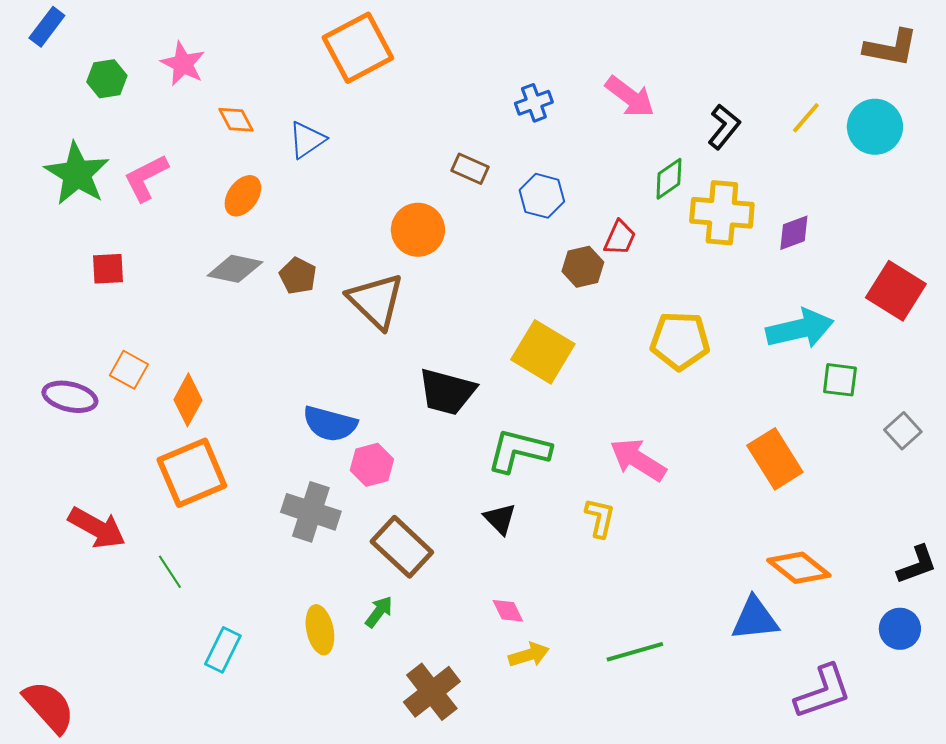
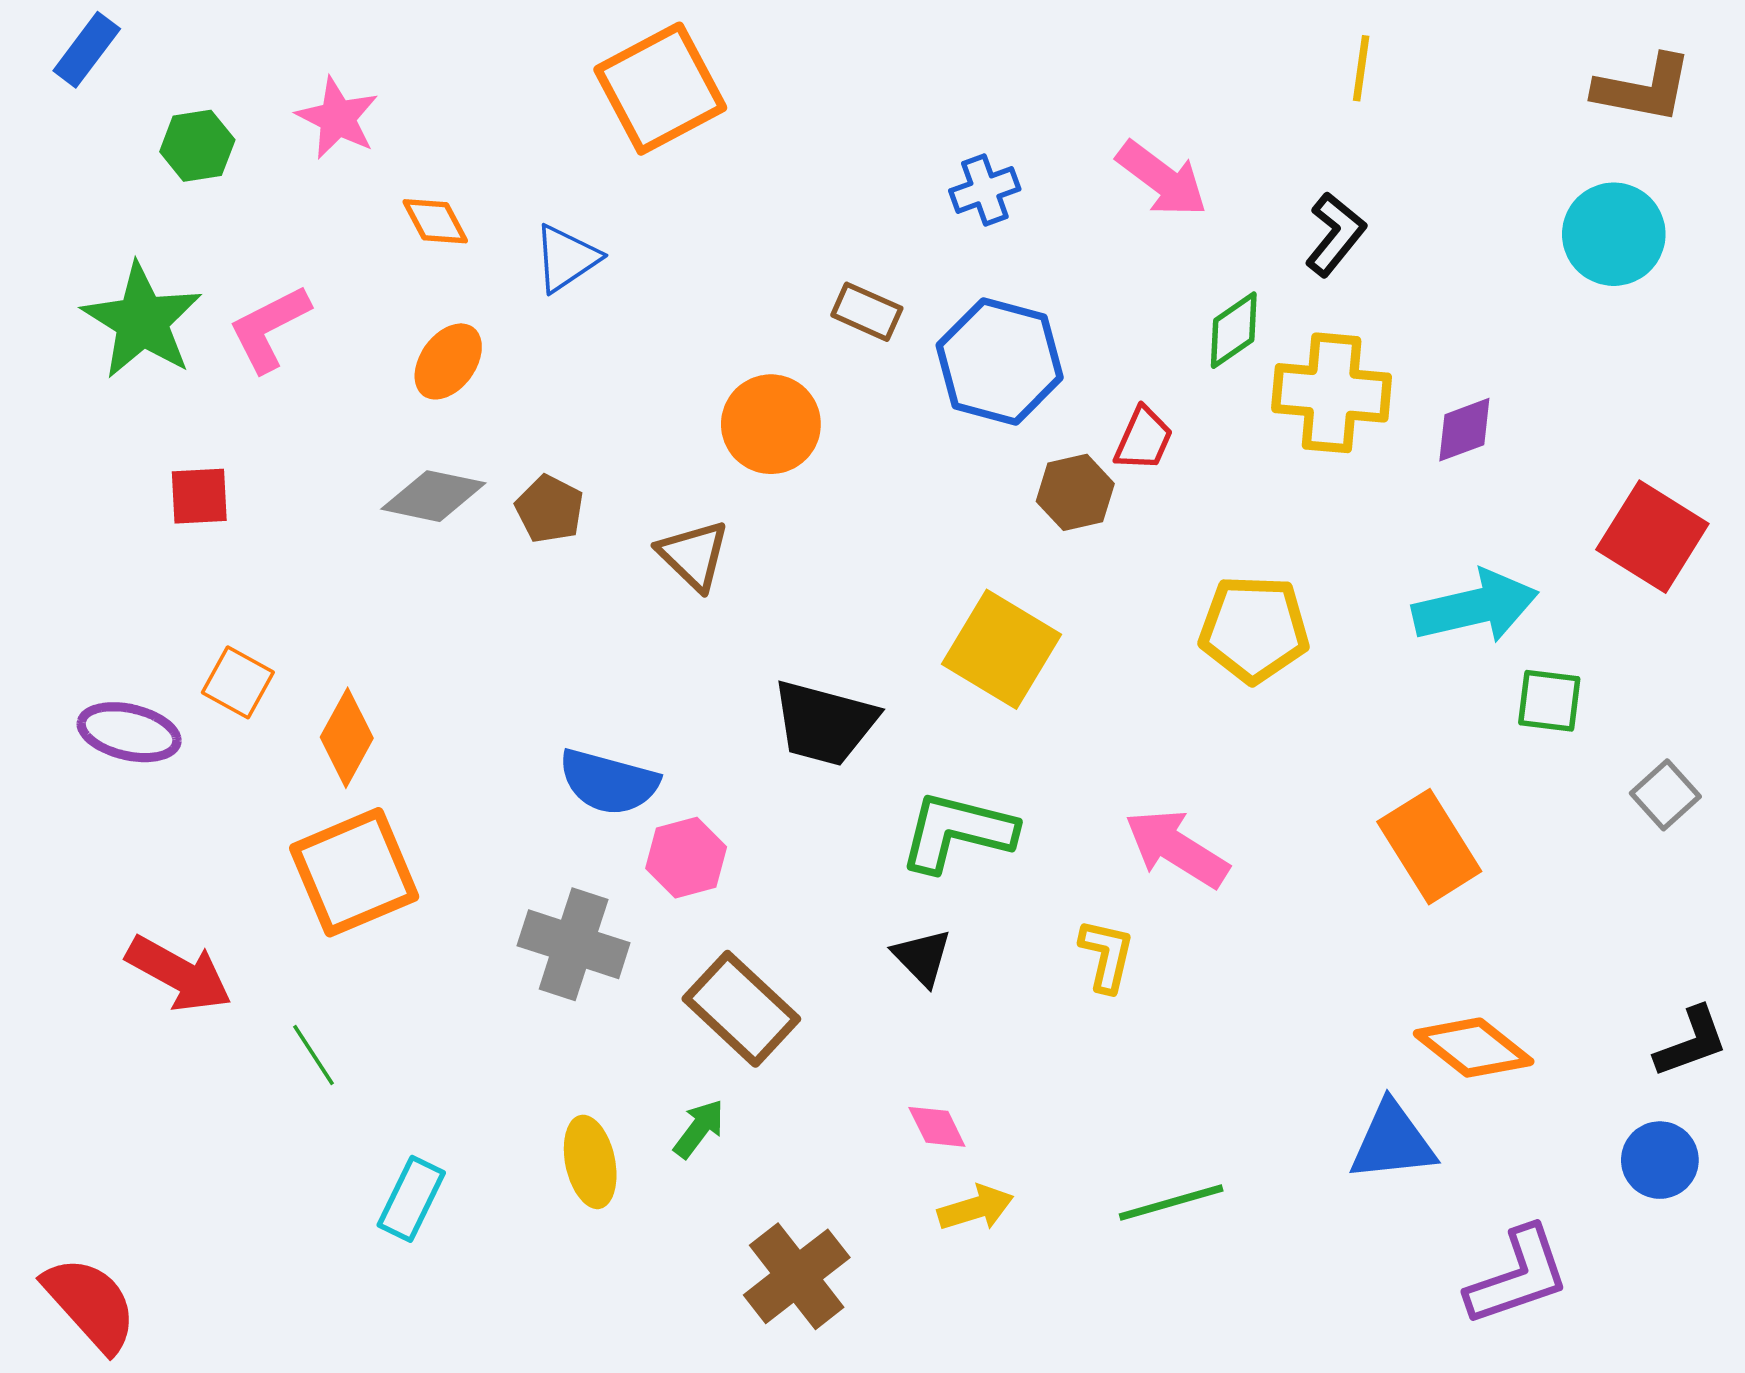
yellow line: (806, 118) -> (1361, 68), moved, turned -33
blue hexagon: (542, 196) -> (1000, 361), size x1.5
brown triangle: (376, 301) -> (693, 555), size x0.7

